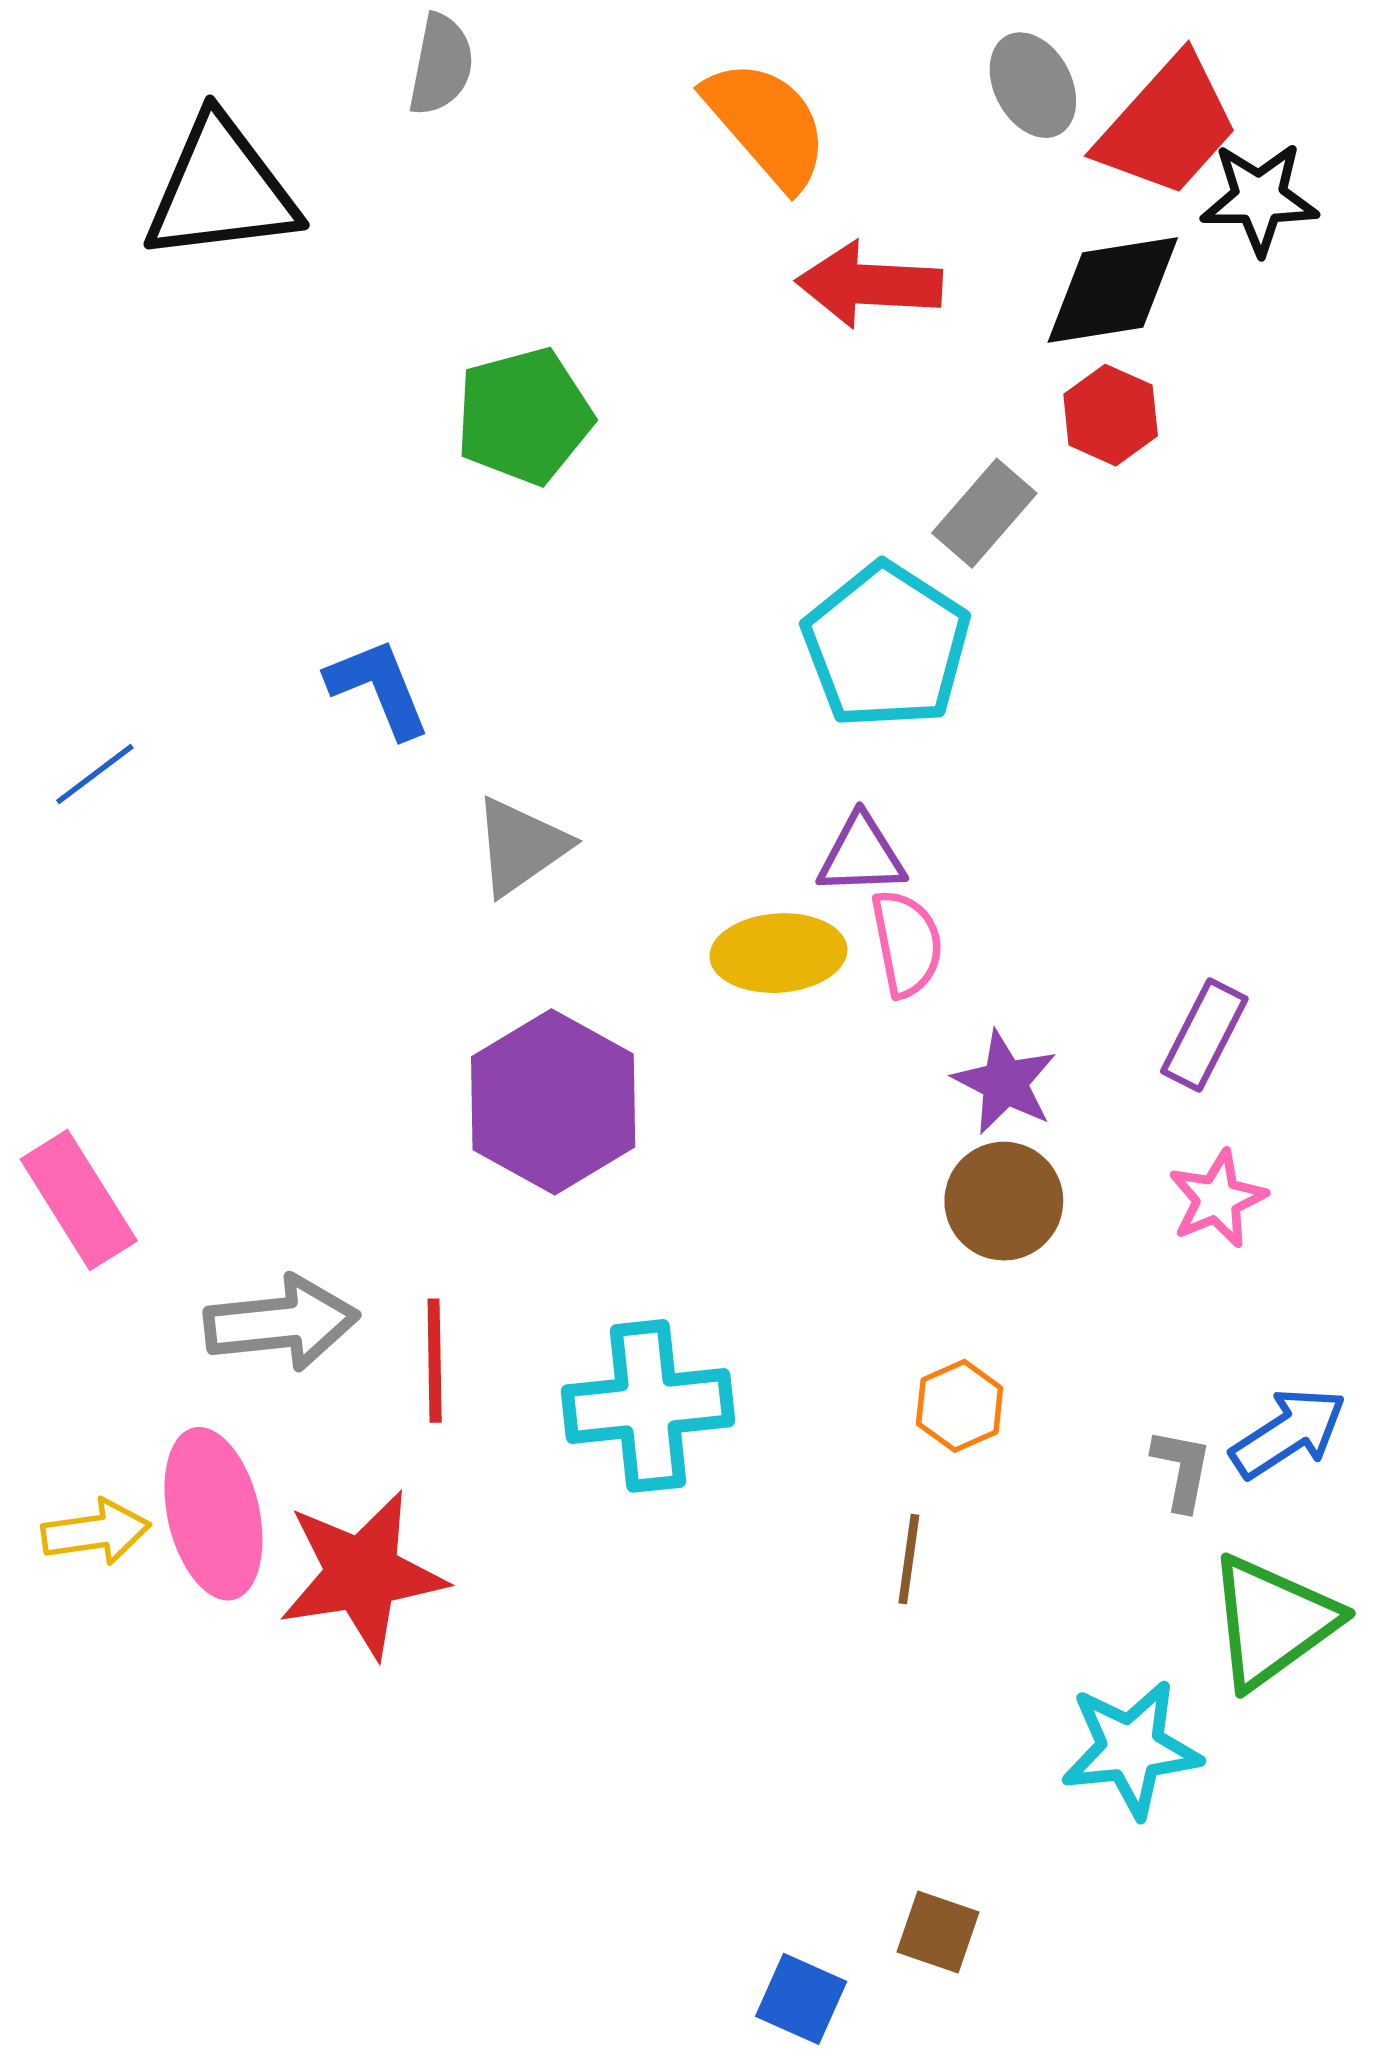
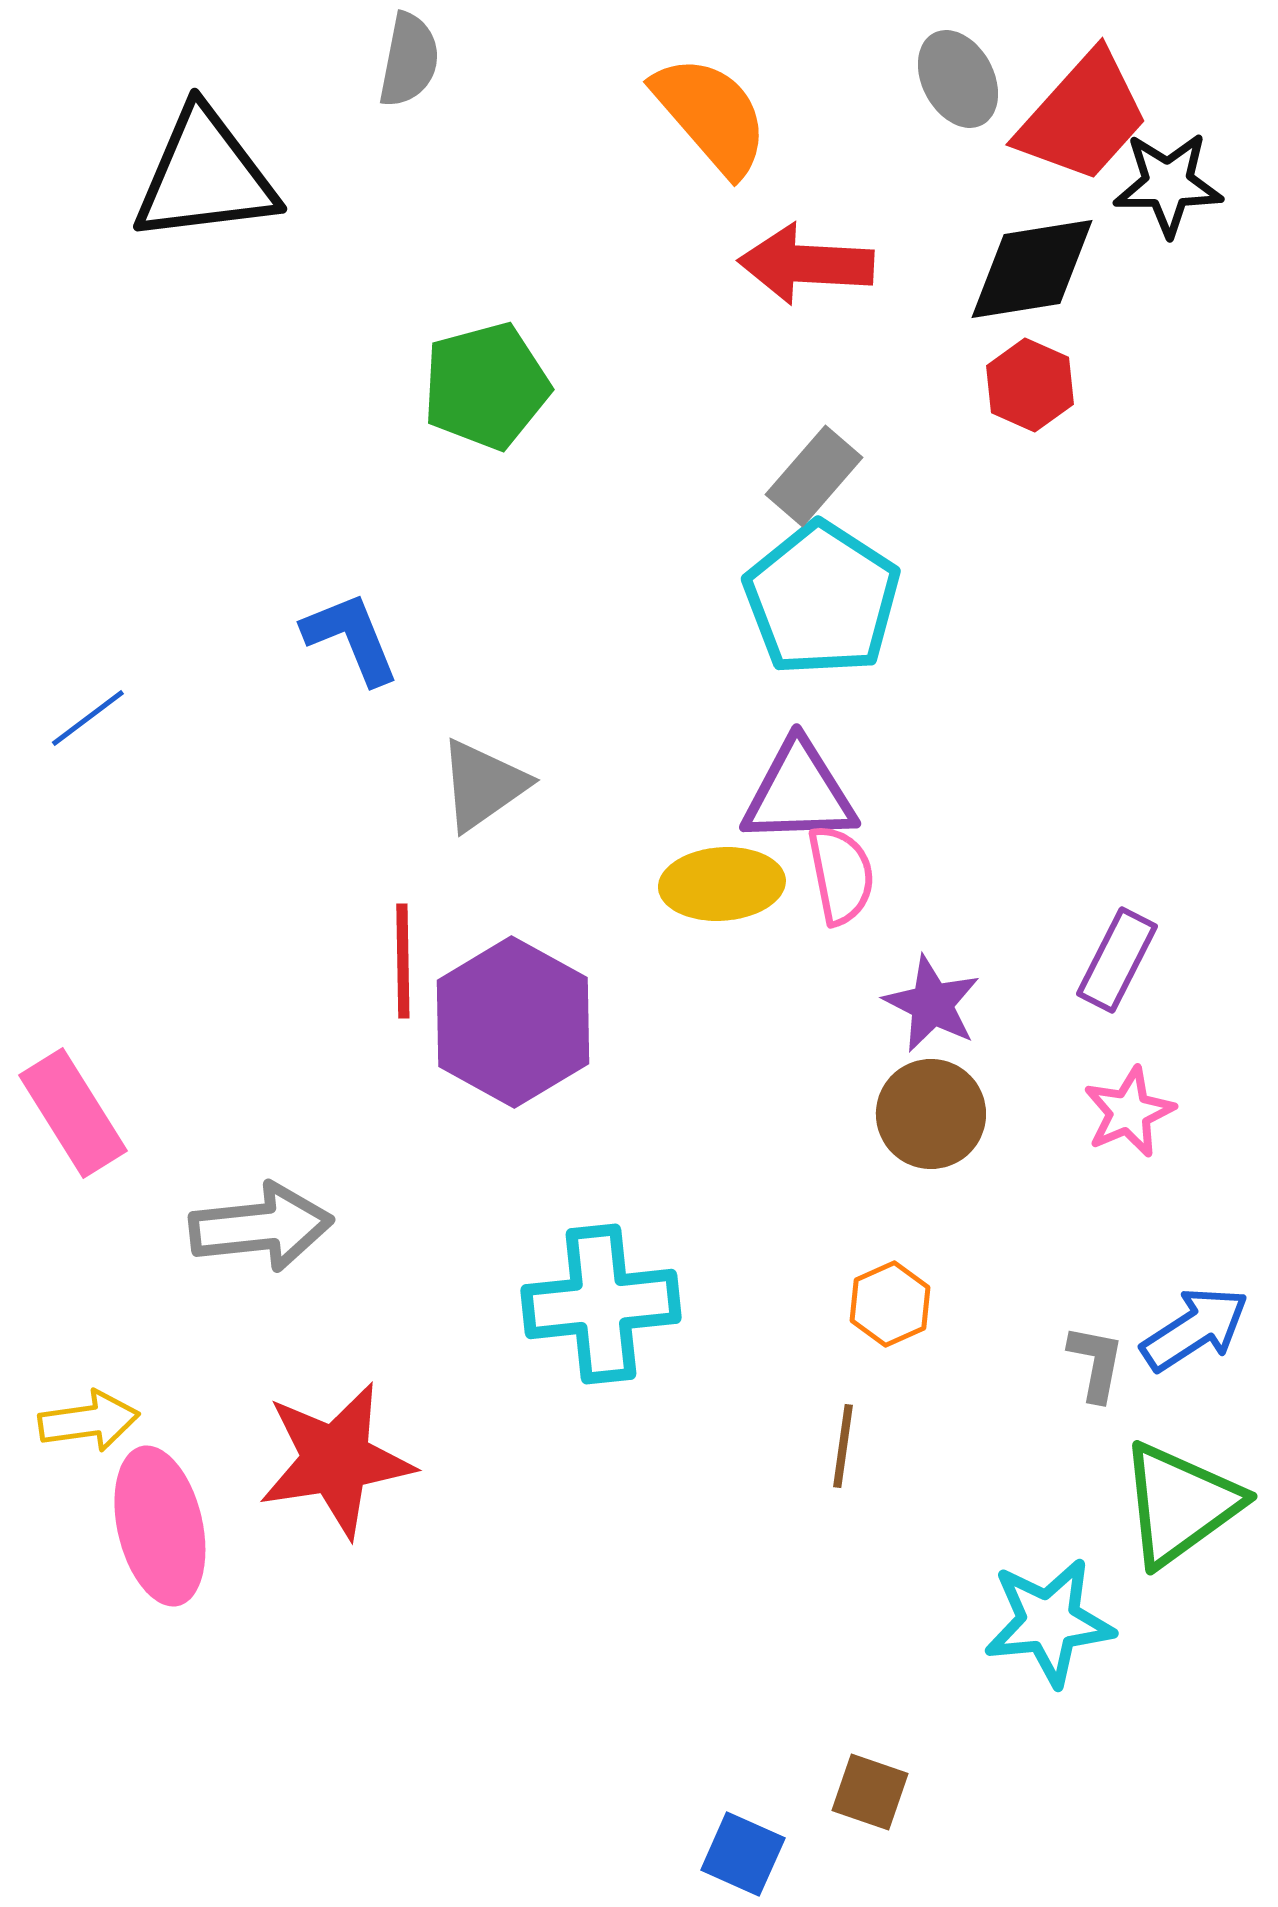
gray rectangle: (984, 513) -> (814, 476), moved
purple triangle: (861, 855) -> (799, 793), size x1.4
red line: (435, 1361) -> (403, 961), moved
pink ellipse: (213, 1514) -> (160, 1526), moved

